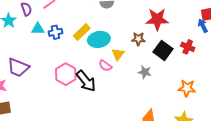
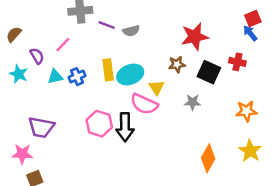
yellow rectangle: (82, 32) -> (108, 70), turned -42
pink semicircle: (105, 66) -> (144, 104), size x1.6
black arrow: (86, 81) -> (125, 127), turned 50

